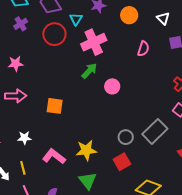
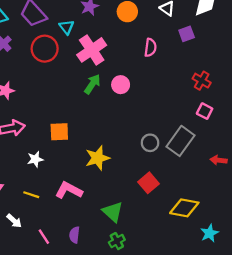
pink circle: (112, 86) -> (121, 85), moved
gray circle: (126, 137) -> (150, 143), moved
white star: (24, 138) -> (35, 159), moved
yellow star: (86, 150) -> (97, 158), moved
yellow line: (23, 168) -> (31, 195), moved, turned -48

